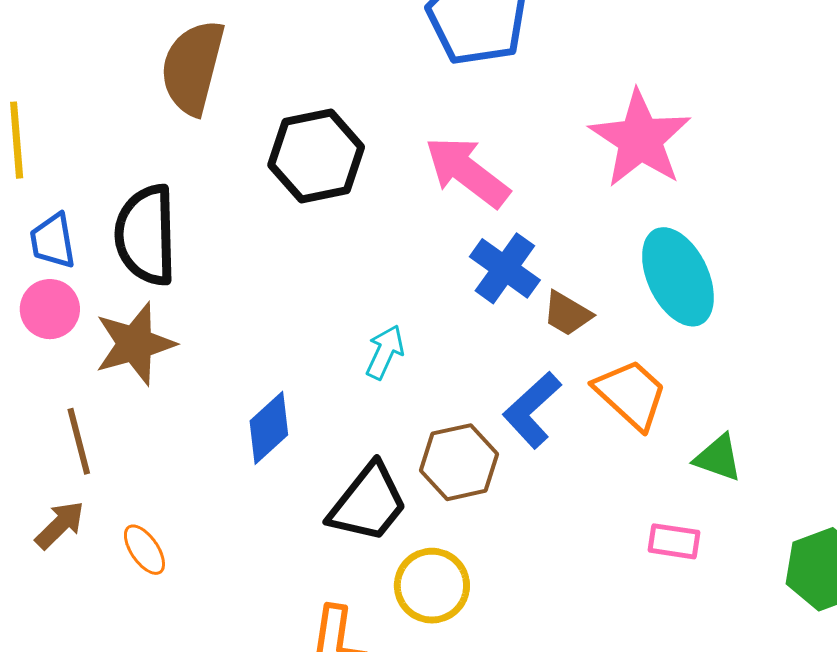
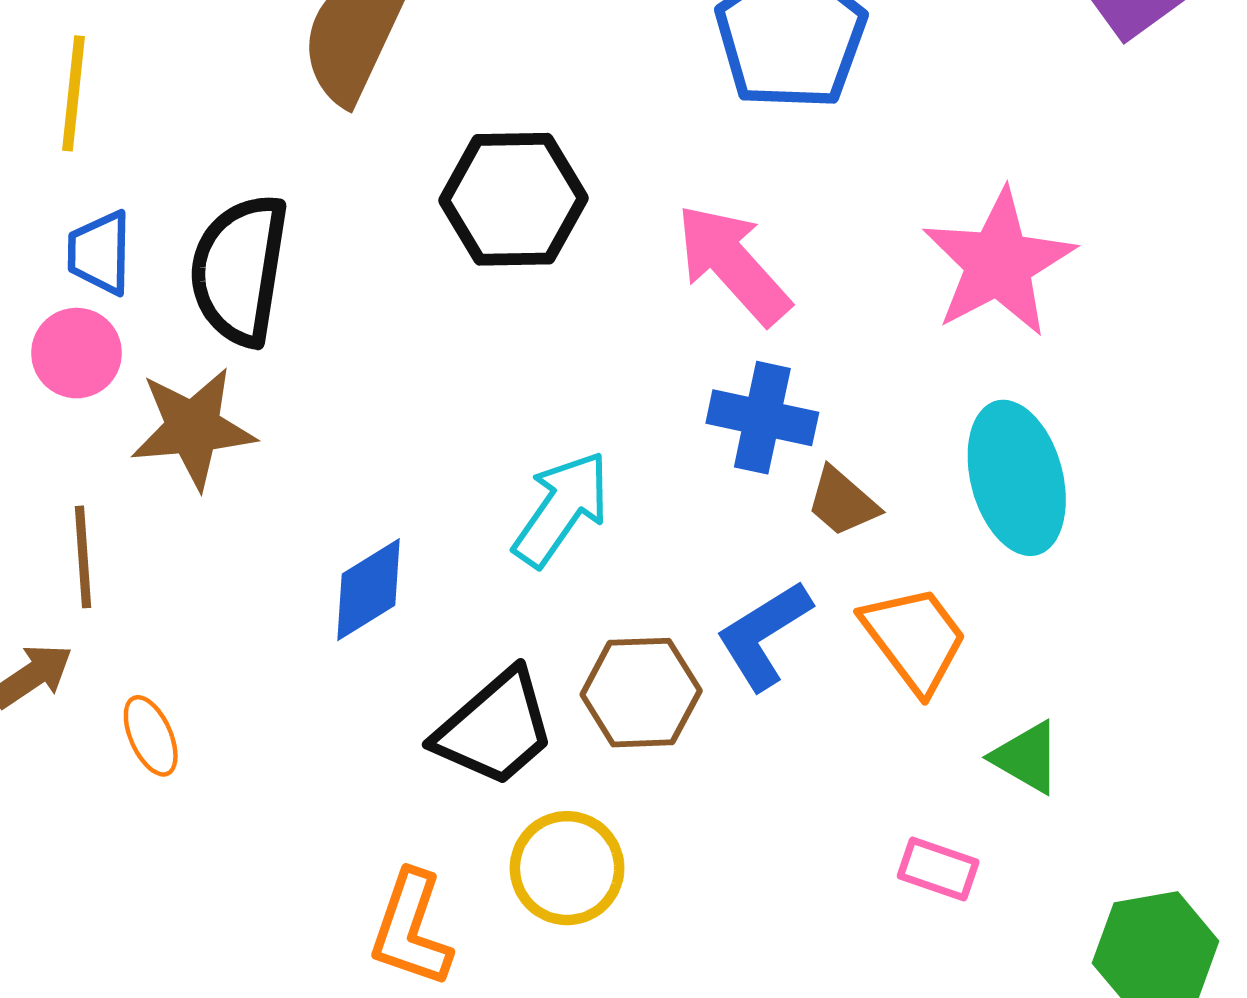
blue cross: (505, 268) -> (762, 418), turned -34
cyan arrow: (385, 352) -> (561, 509), size x1.5

